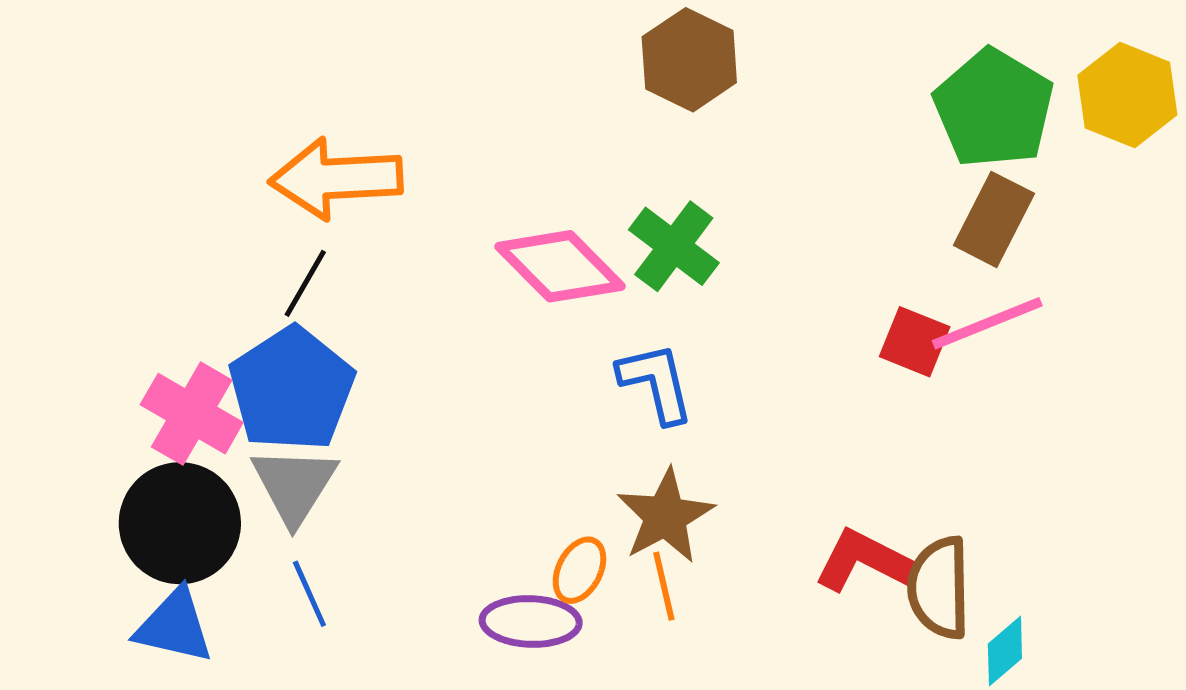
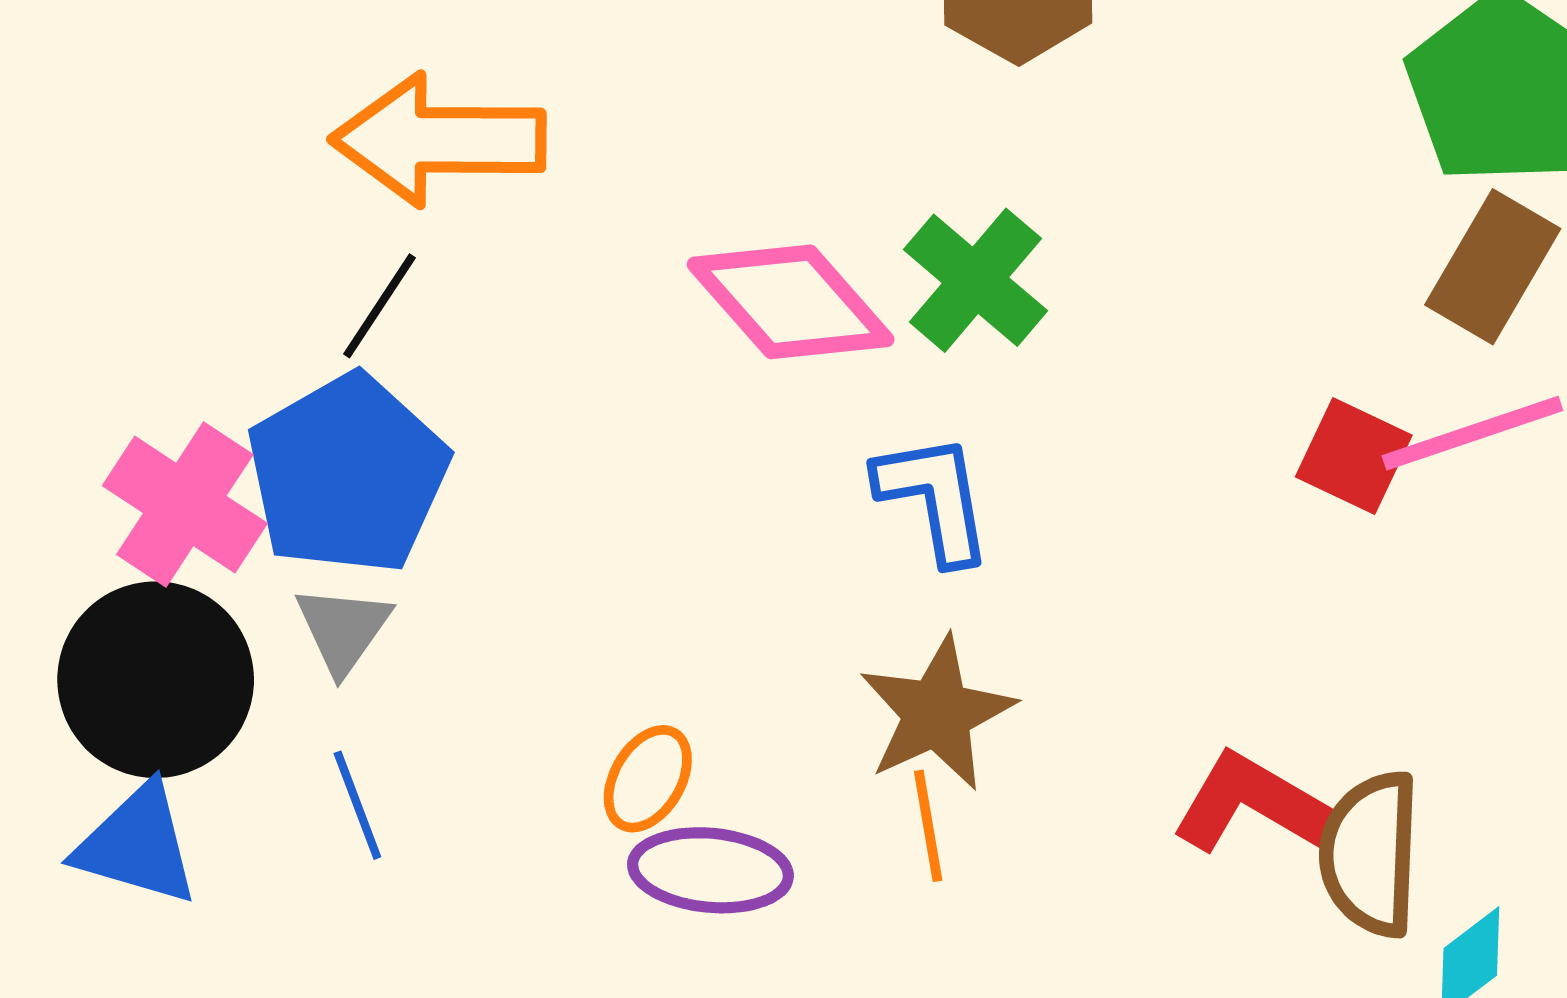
gray triangle: (294, 485) -> (343, 629), size x0.7
orange ellipse: (579, 570) -> (648, 779), moved

